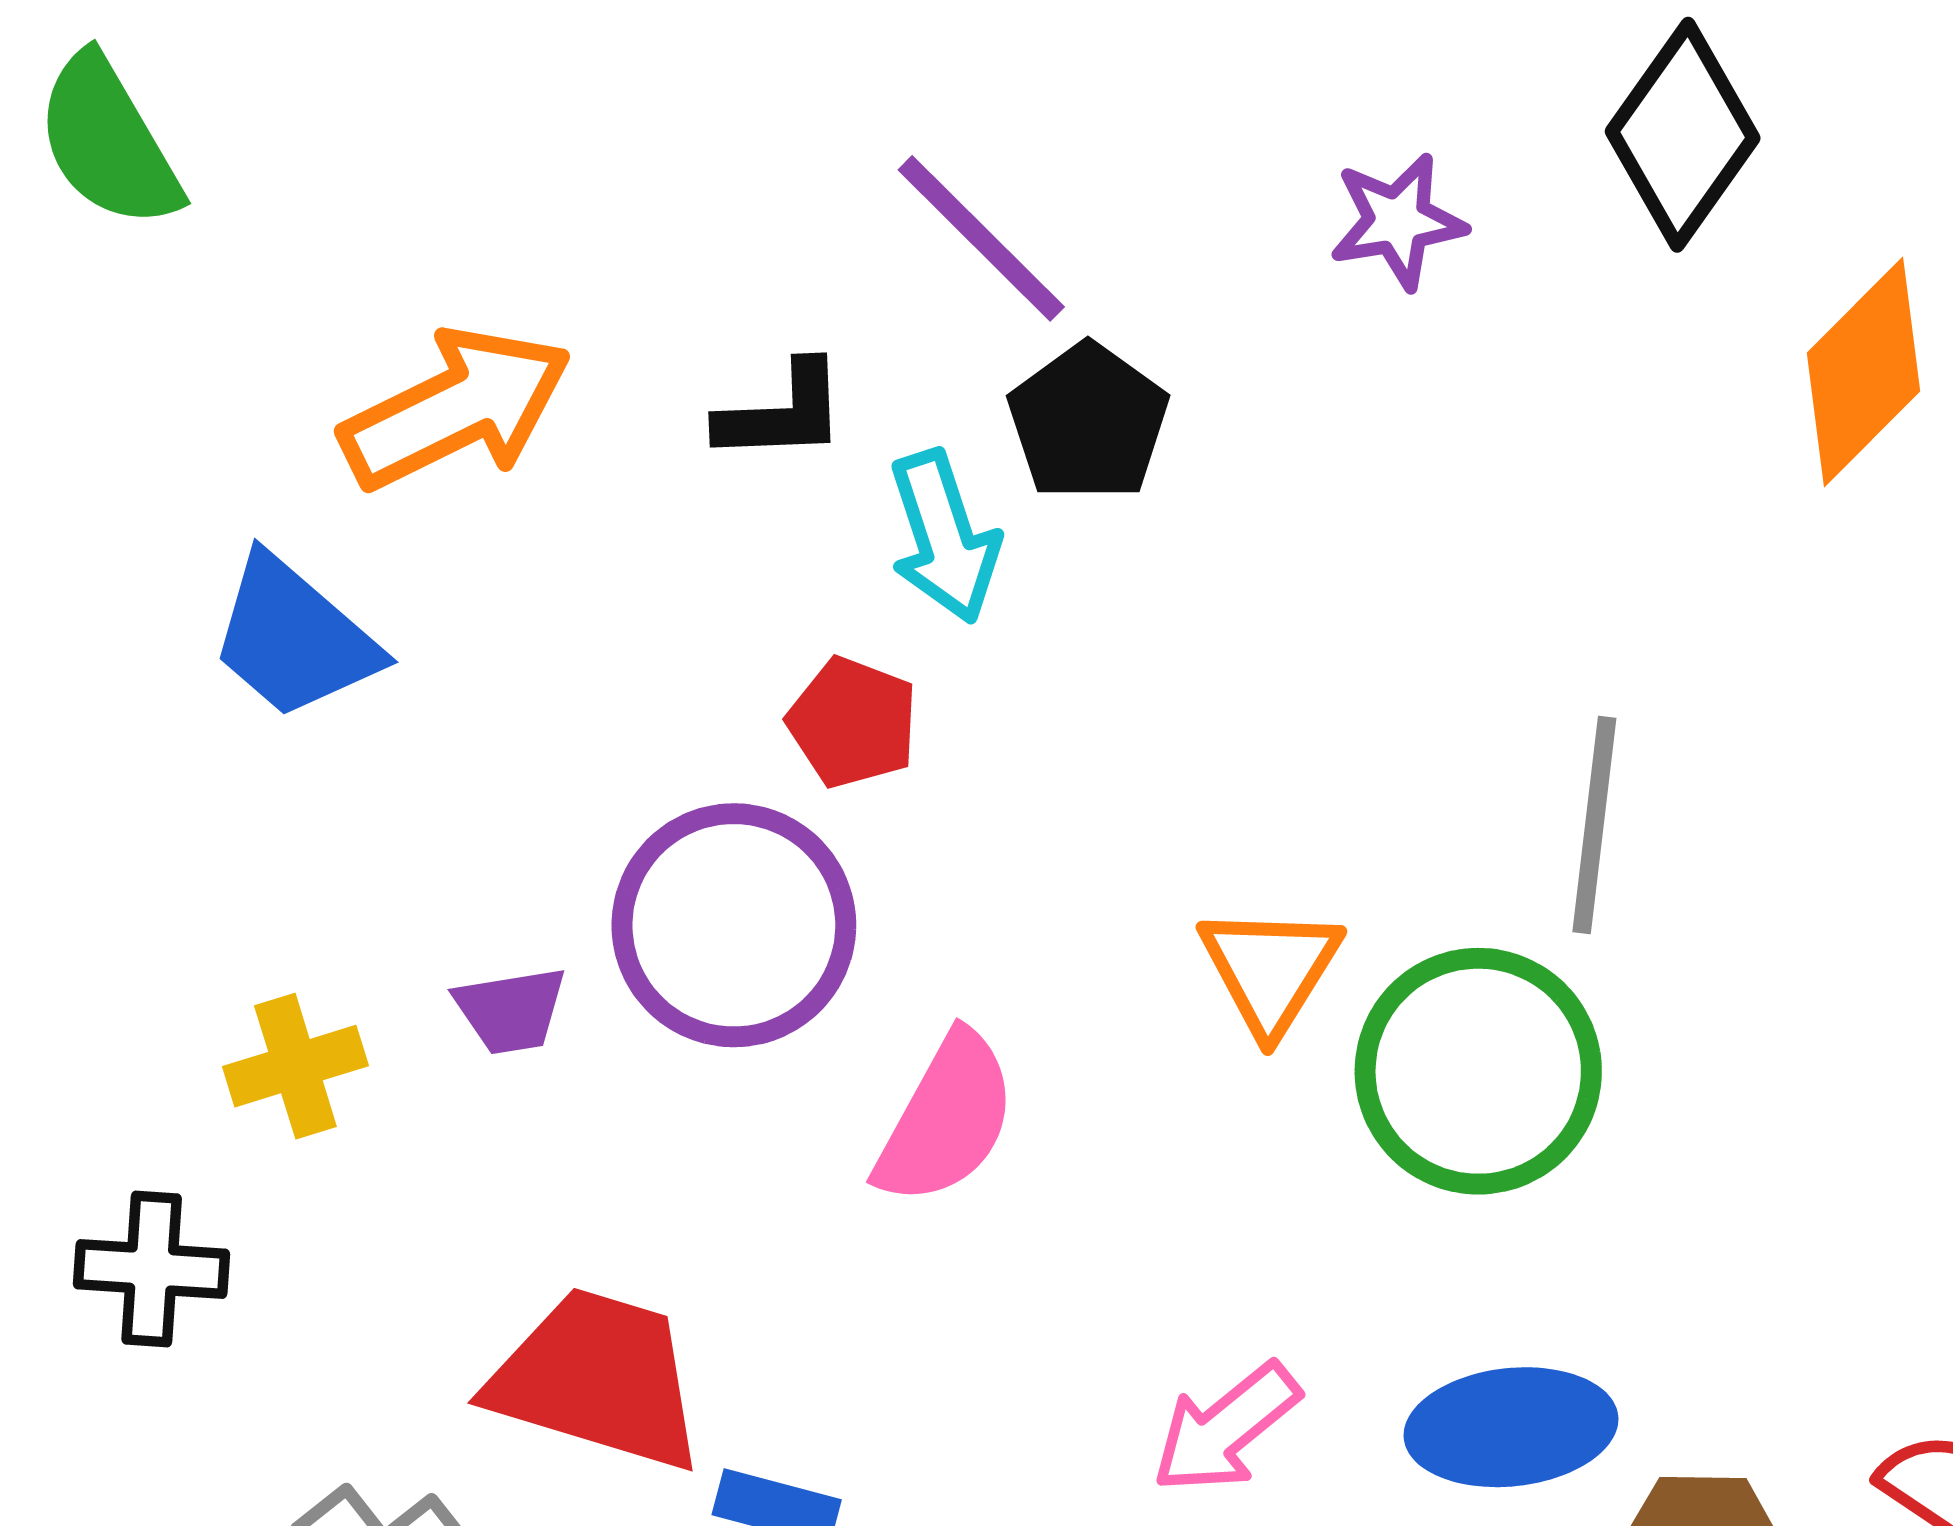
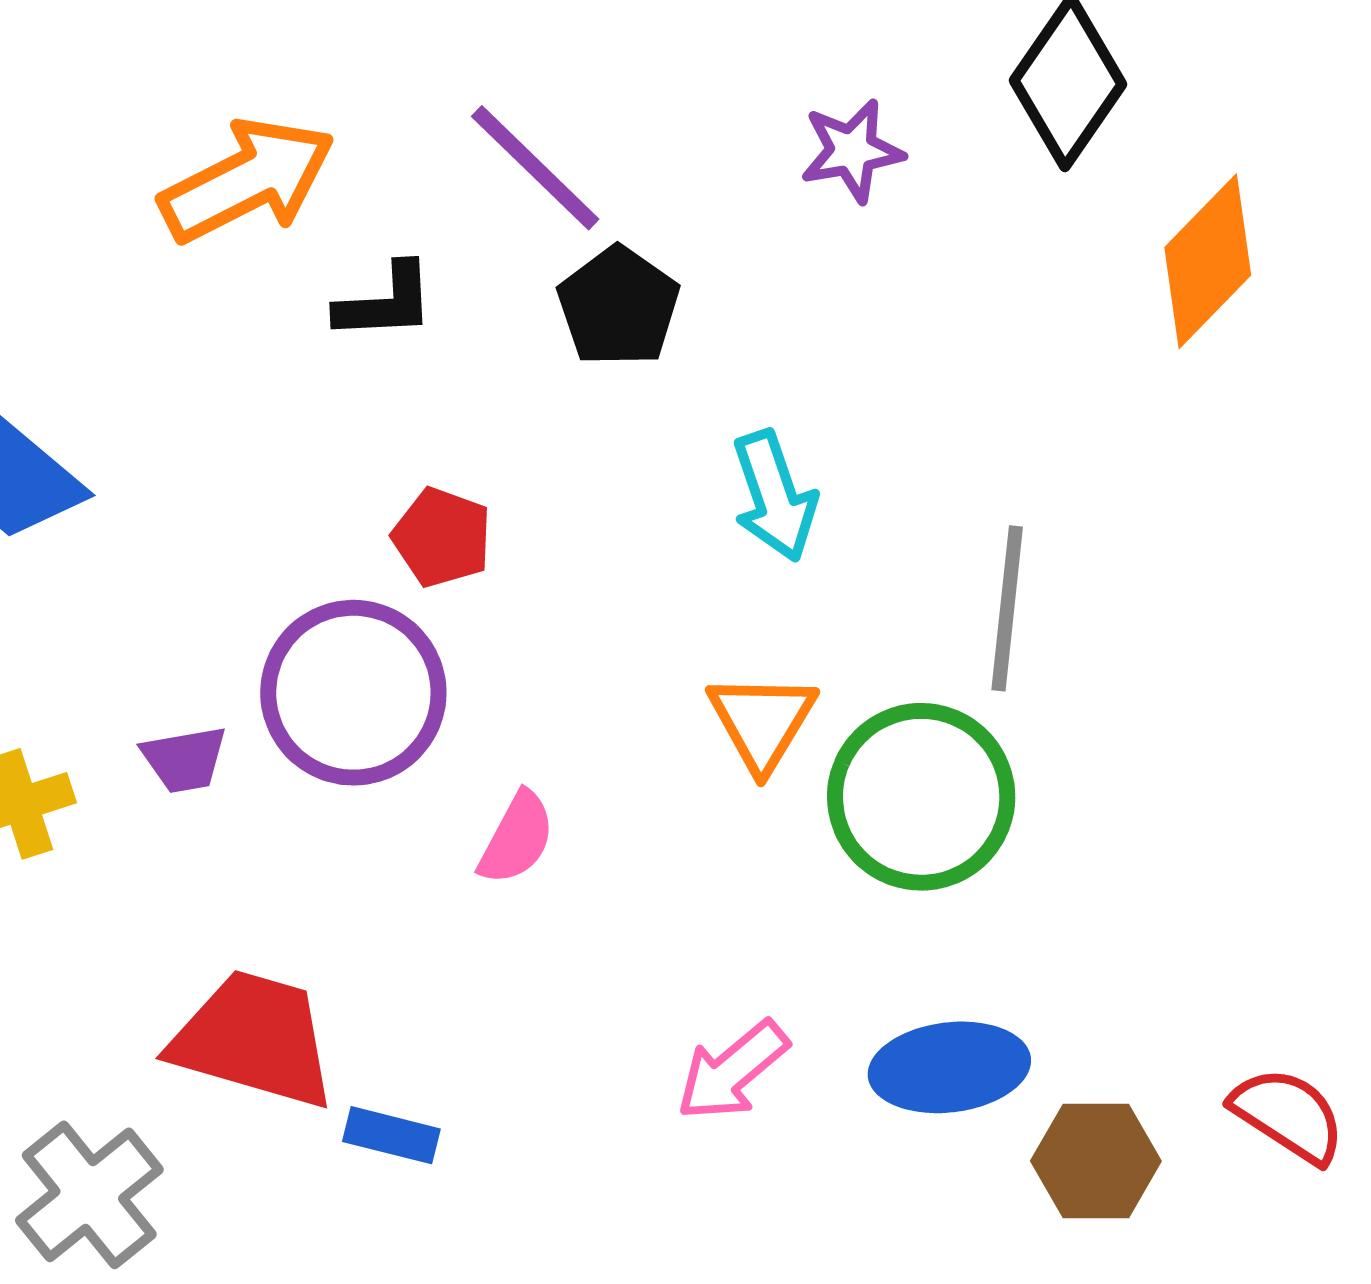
orange arrow: (456, 408) -> (247, 180), moved
cyan arrow: (944, 537) -> (774, 496), moved
pink semicircle: (946, 1119) -> (517, 838), size x0.7

